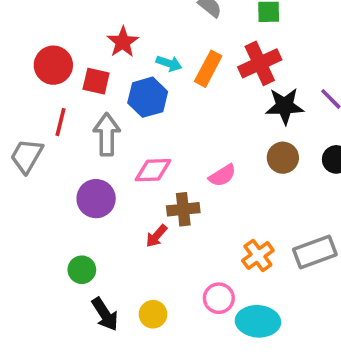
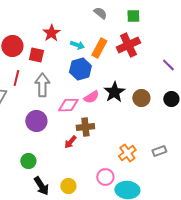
blue hexagon: (148, 97) -> (80, 69), moved
black star: (285, 106) -> (114, 92), moved, turned -30
pink semicircle: (222, 175) -> (91, 97), moved
gray rectangle: (315, 252) -> (159, 151), size x0.6

